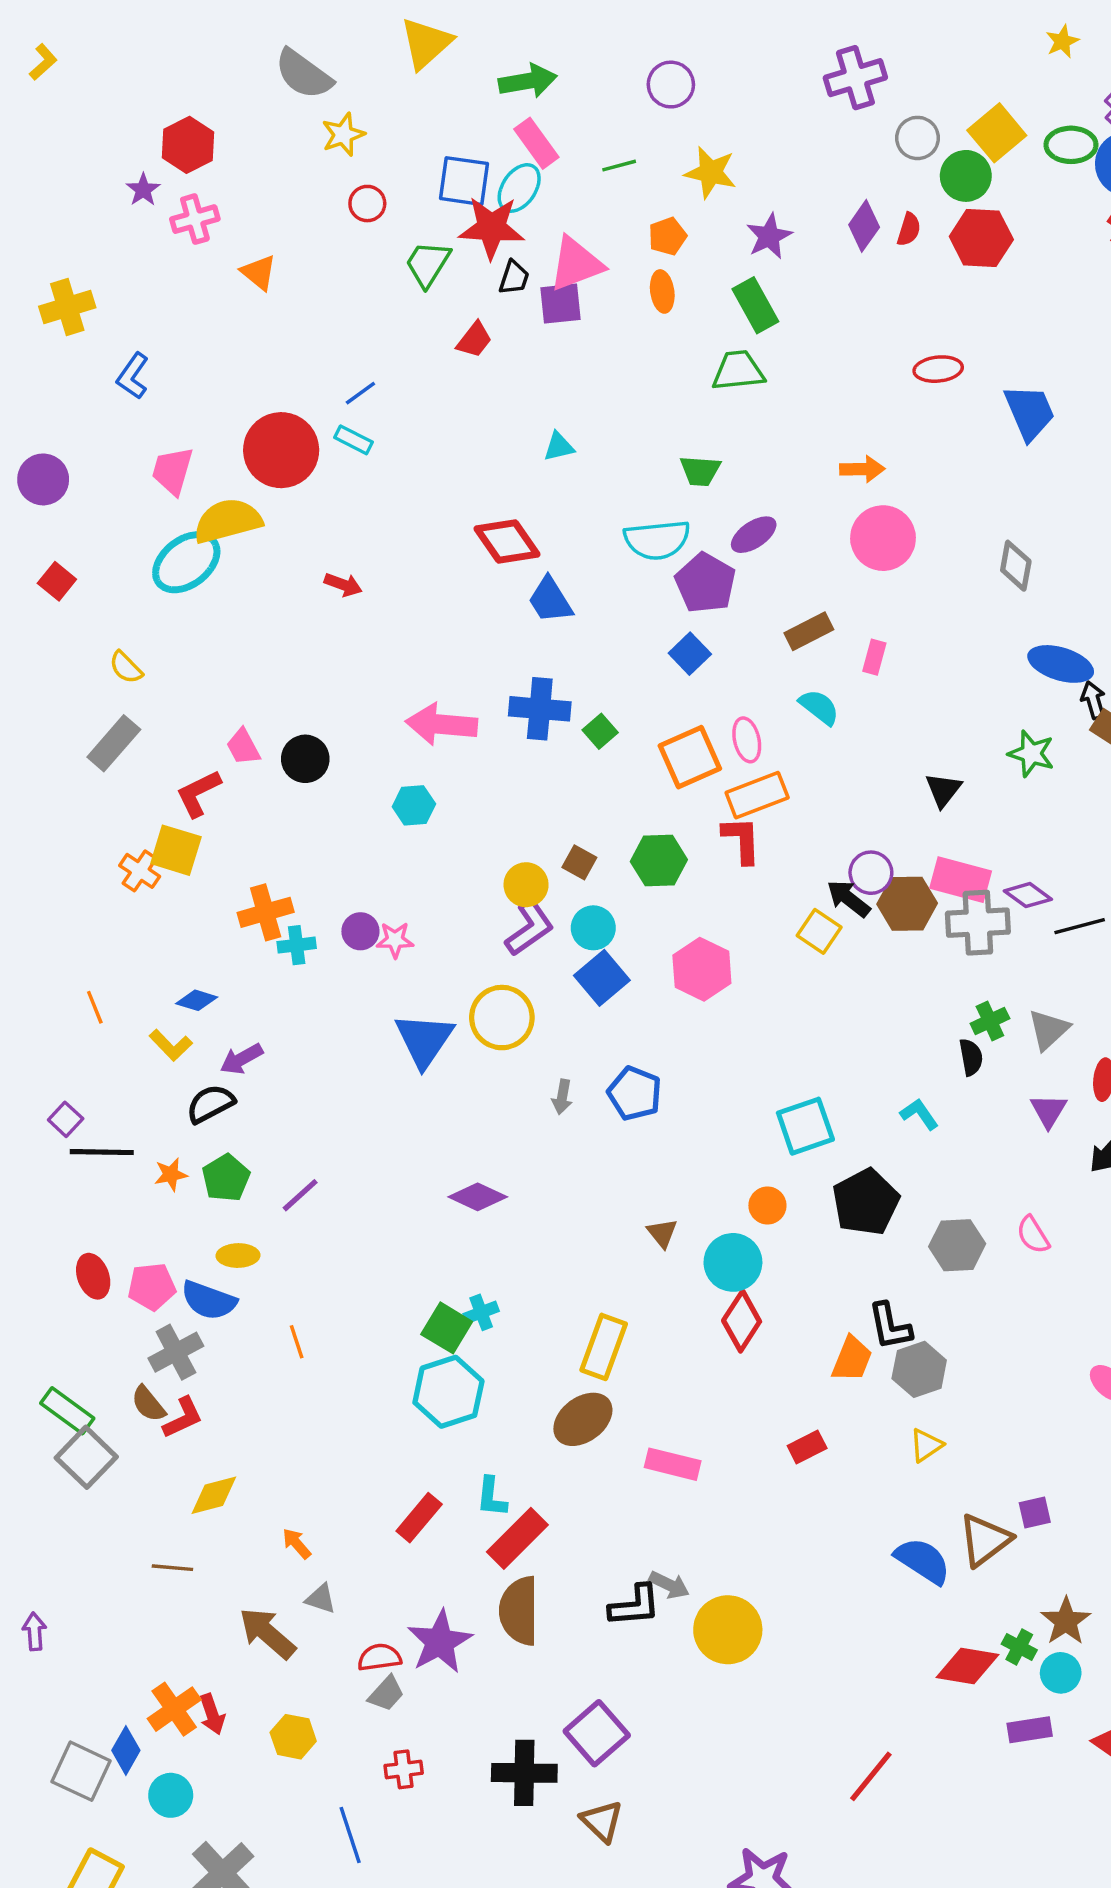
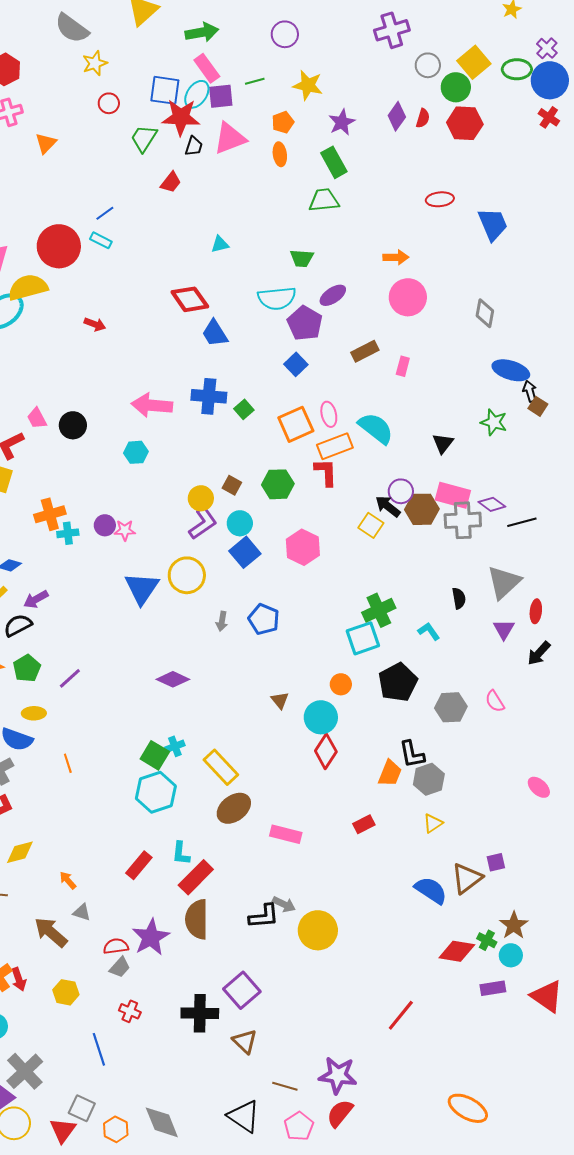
orange triangle: (259, 272) -> (46, 143), turned 35
purple square: (561, 304) -> (221, 96), moved
cyan semicircle: (819, 707) -> (376, 428), moved, size x1.5
green cross: (990, 1021) -> (379, 610), moved, size x1.5
gray triangle: (1049, 1030) -> (504, 582), size x1.4
yellow rectangle: (604, 1347) -> (221, 767), moved, turned -63
red cross: (404, 1769) -> (130, 1011), turned 30

